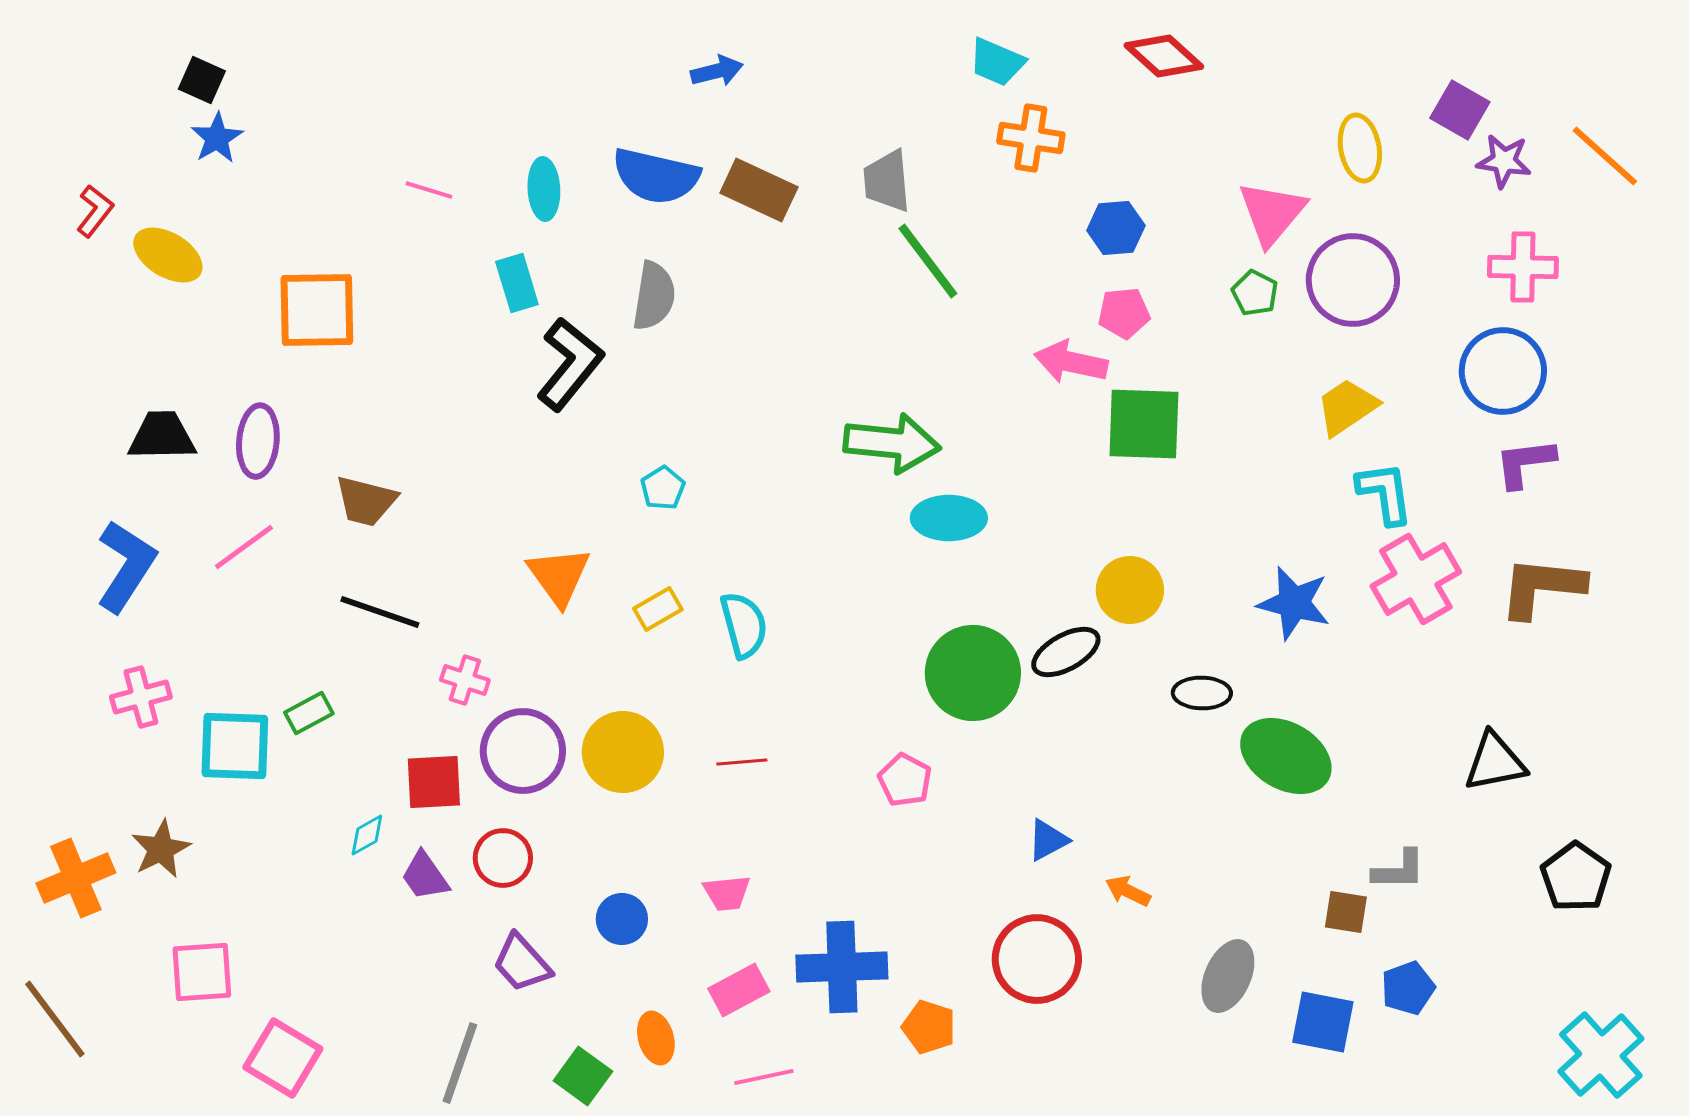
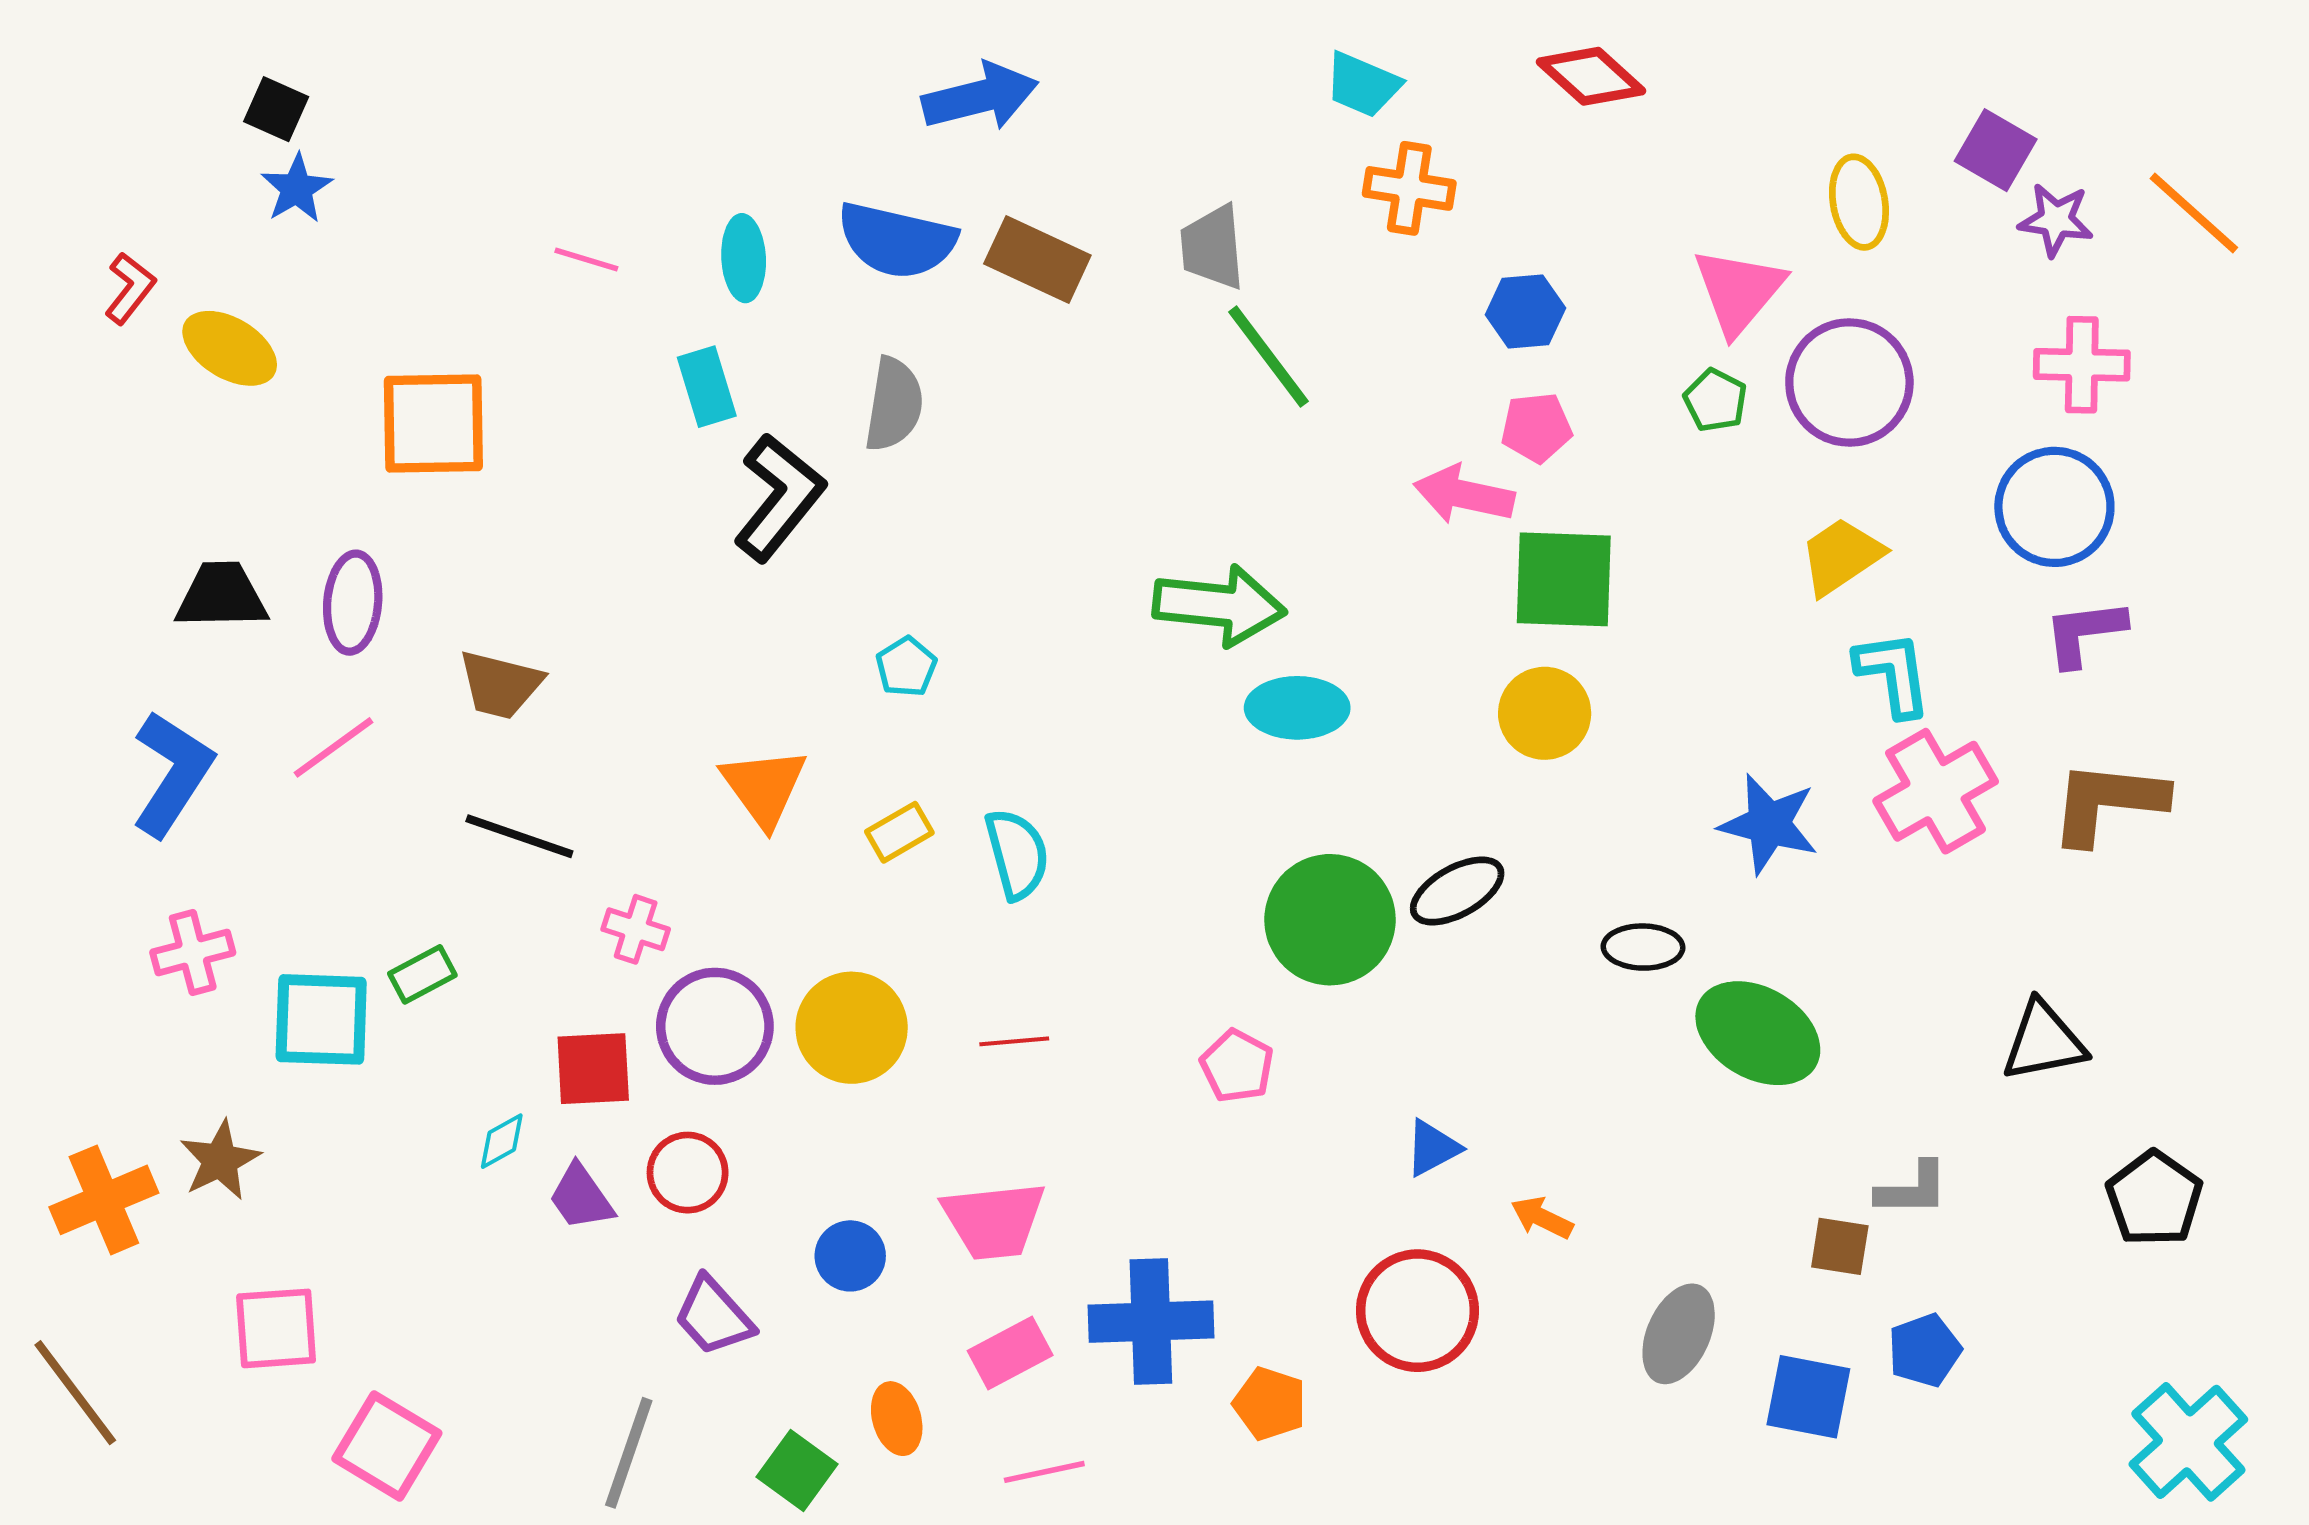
blue arrow: (717, 71) -> (980, 97), size x1.6
yellow circle: (1130, 590) -> (1545, 713), moved
pink trapezoid: (727, 893) -> (994, 1220), size x1.6

